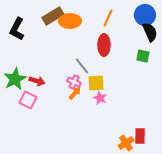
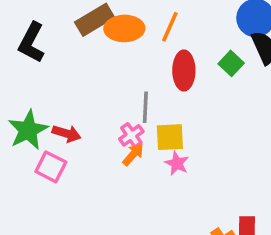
orange line: (108, 18) -> (170, 27), moved
green square: (143, 56) -> (231, 63), moved, turned 32
gray line: (82, 66) -> (145, 107), turned 42
pink cross: (74, 82) -> (131, 135), turned 32

